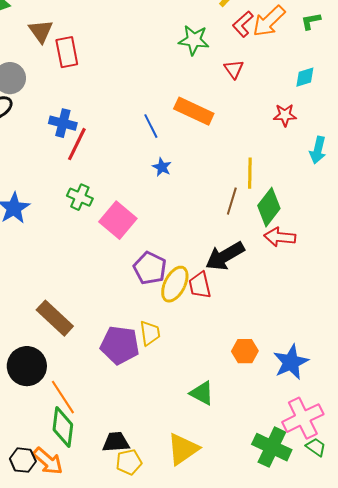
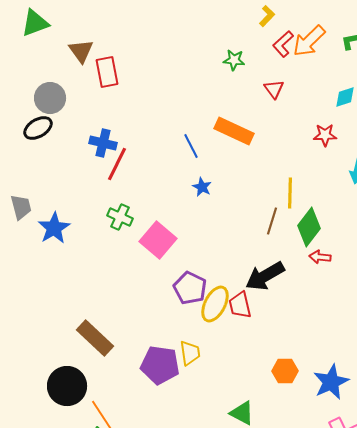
green star: (194, 40) -> (234, 60), size x0.7
red arrow: (280, 237) -> (320, 257), size x0.7

